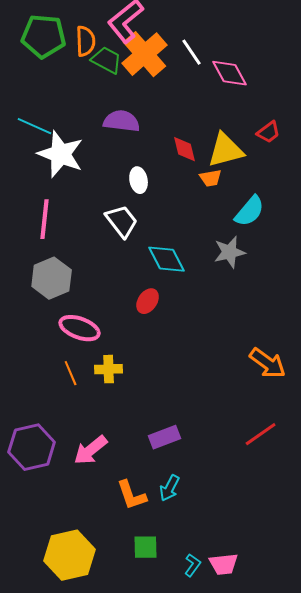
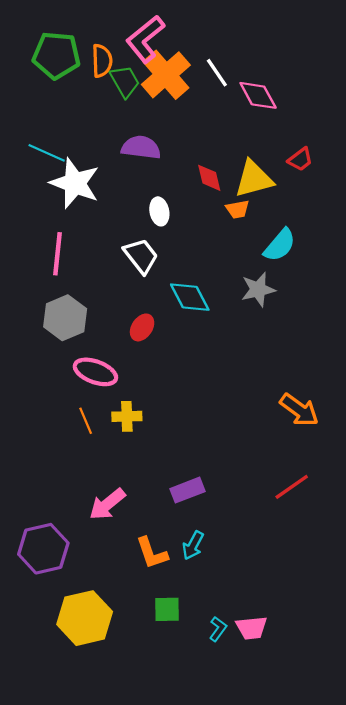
green trapezoid: (107, 60) -> (125, 81), turned 32
red ellipse: (148, 301) -> (142, 327), moved
purple hexagon: (32, 447) -> (43, 549), moved

